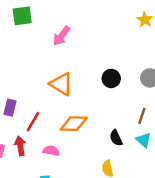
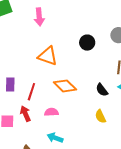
pink arrow: (62, 36) -> (39, 17), turned -30
orange diamond: (74, 124) -> (65, 86), turned 55

